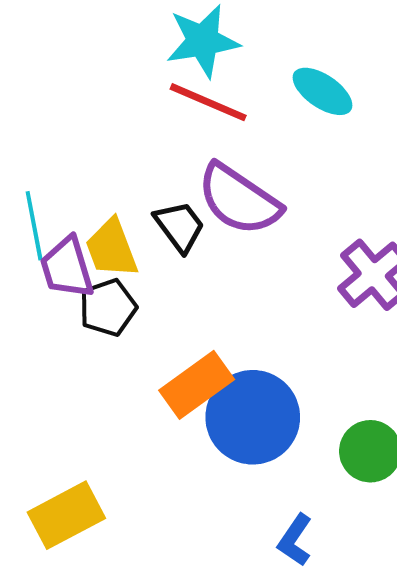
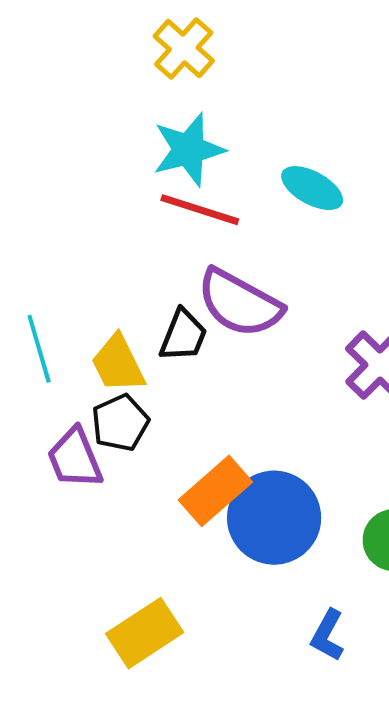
black trapezoid: (180, 226) -> (183, 336), turned 64
purple trapezoid: (67, 268) -> (75, 458), moved
yellow rectangle: (66, 515) -> (145, 633), moved

